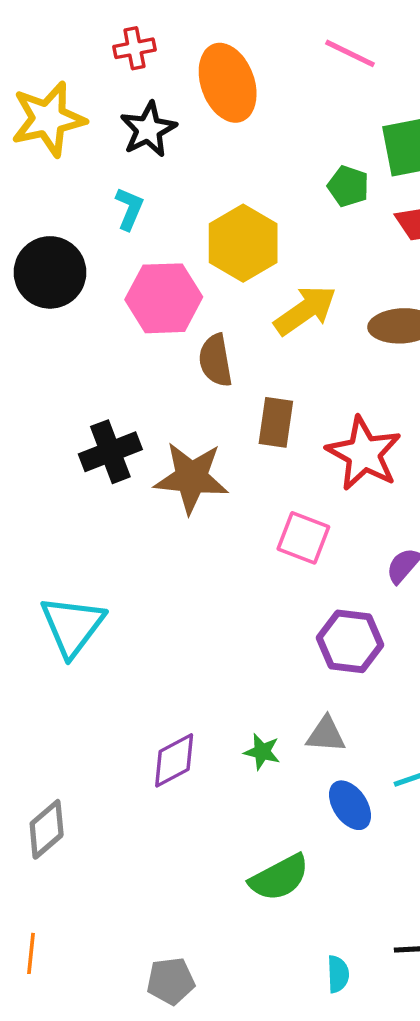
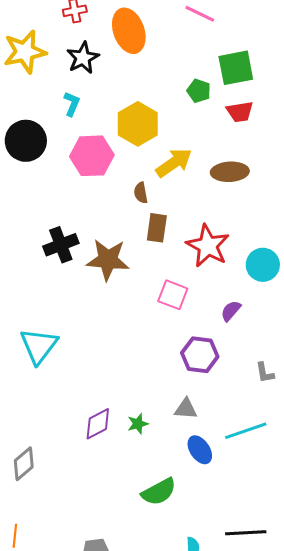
brown semicircle: (216, 360) -> (141, 193), moved, size x0.7
green star: (262, 752) -> (138, 424), moved, turned -30

